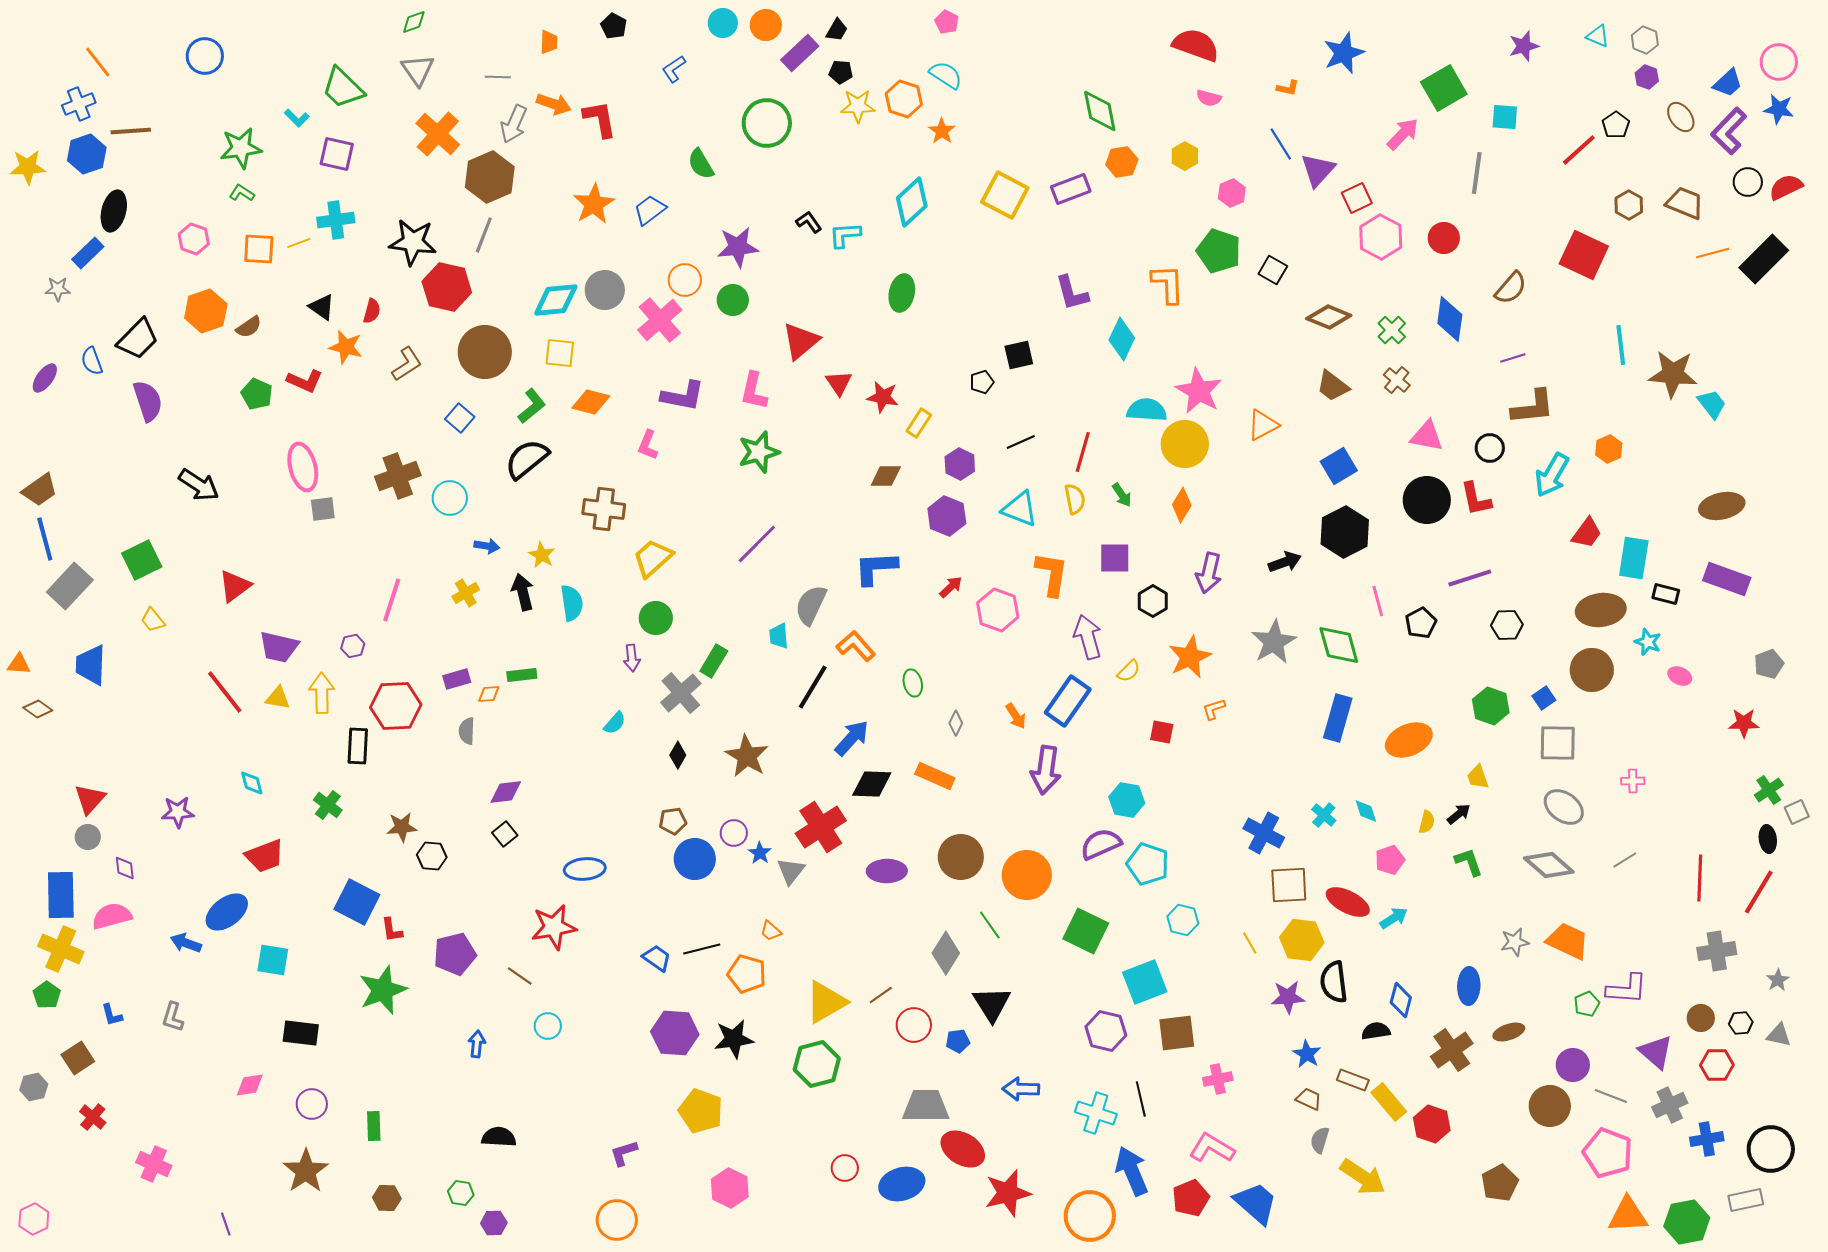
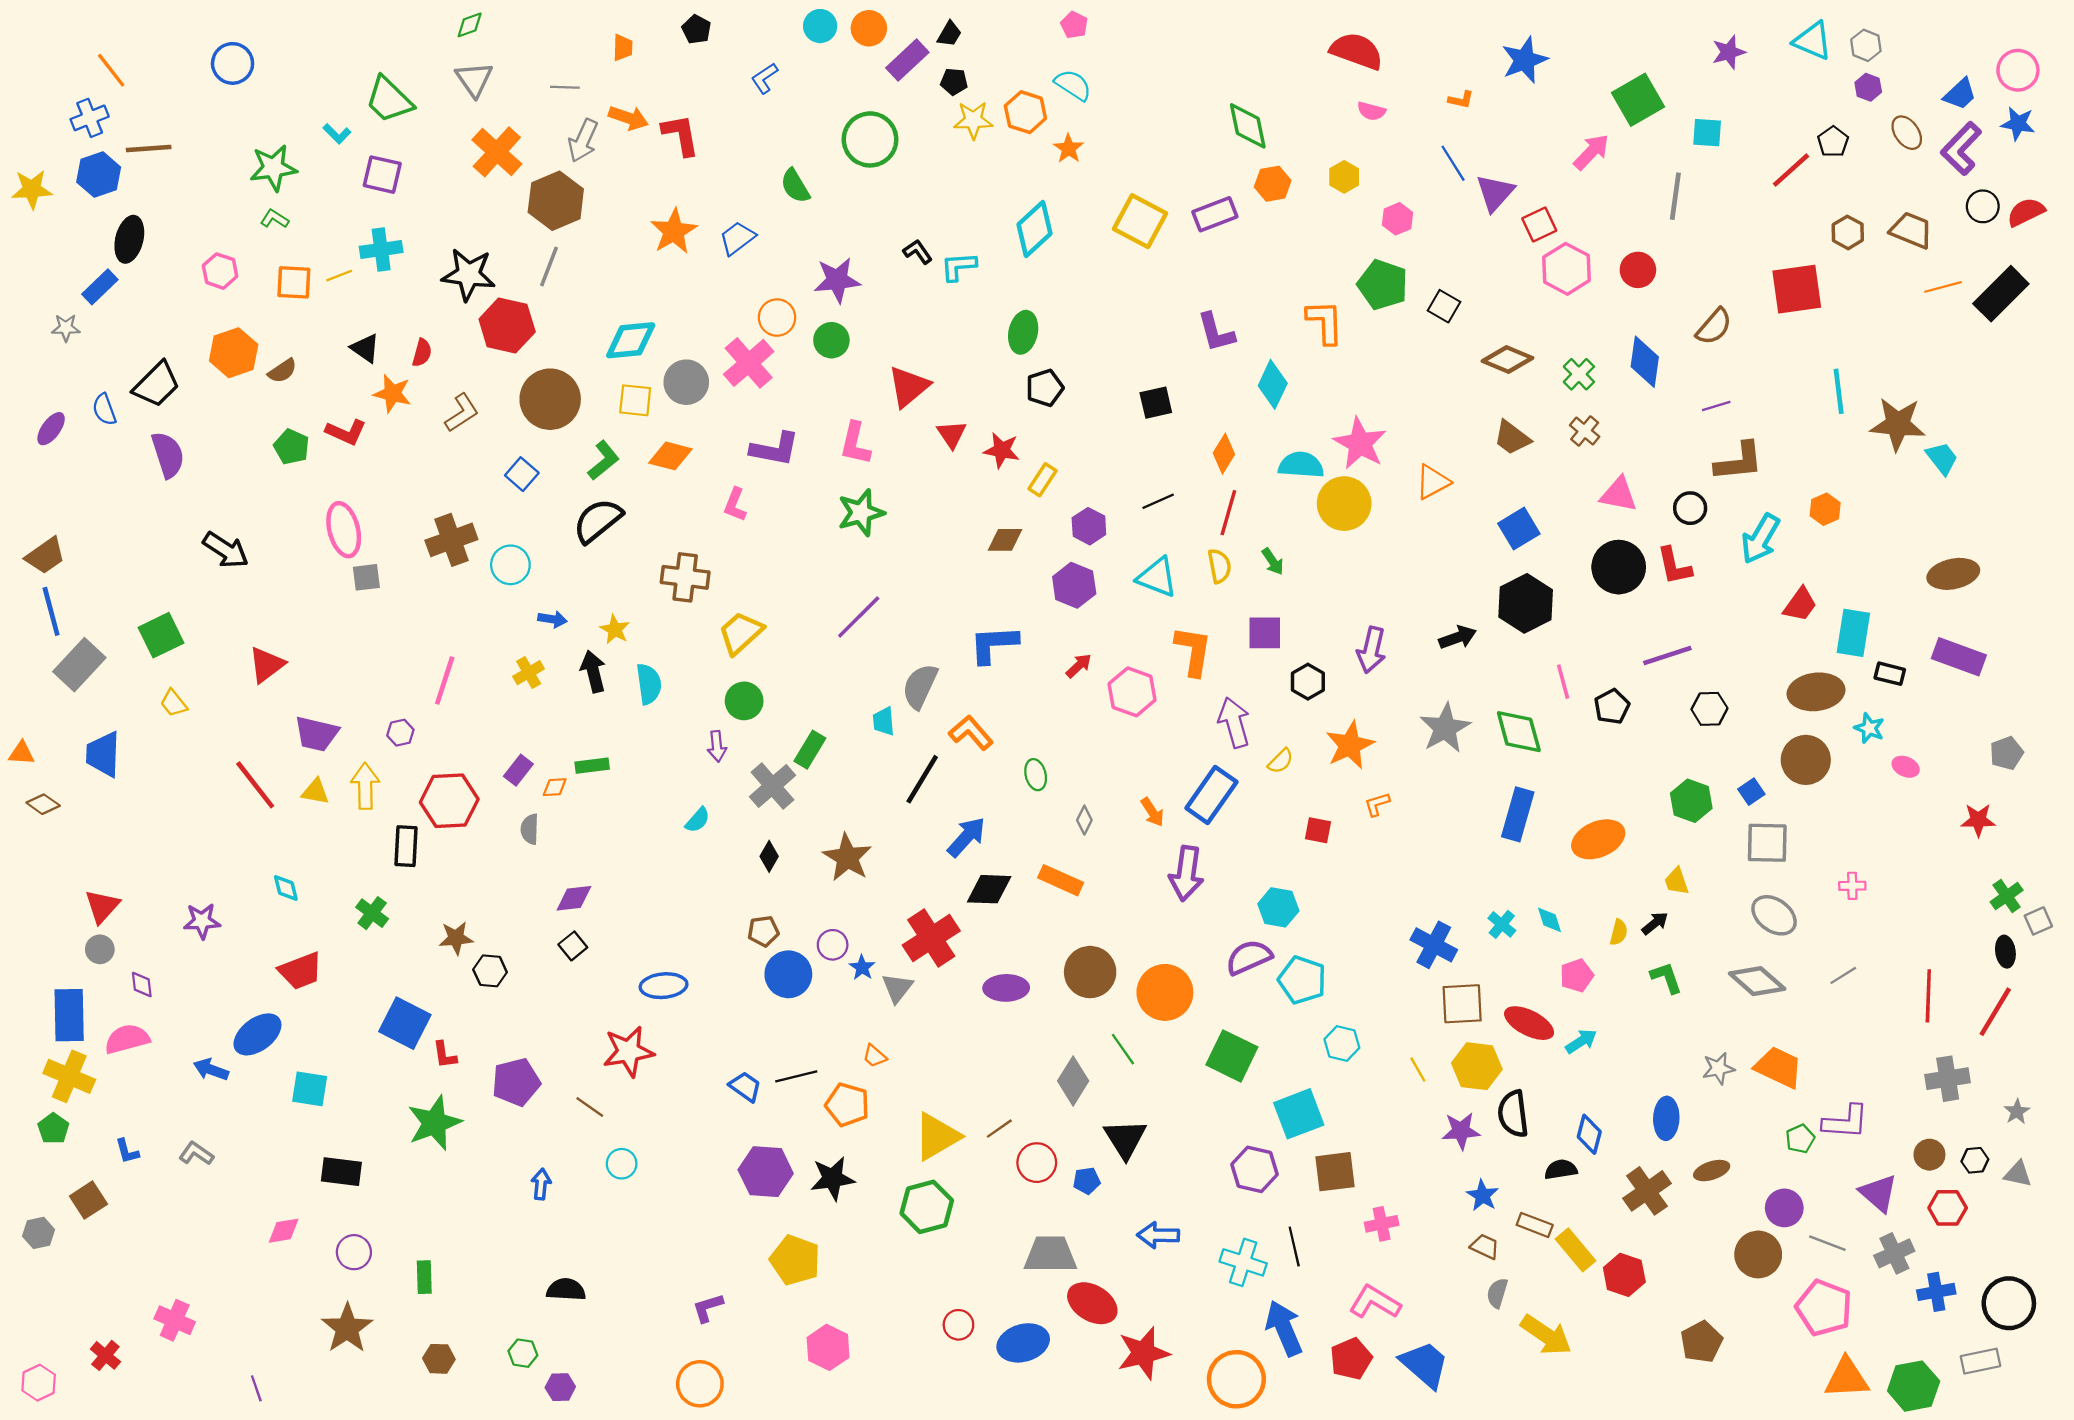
cyan triangle: (1598, 36) -> (1813, 41), size x1.5
red square: (1584, 255) -> (1797, 289), turned -33
gray circle: (605, 290) -> (686, 382), moved
black pentagon: (982, 382) -> (1045, 388), moved, size x1.4
orange diamond: (1182, 505) -> (1224, 454), moved
purple rectangle: (457, 679) -> (518, 770), turned -36
gray L-shape: (173, 1017) -> (196, 1154), turned 108
red cross: (93, 1117) -> (105, 1355), moved

